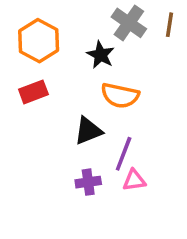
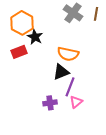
black star: (101, 55) -> (35, 37), moved
black triangle: (88, 131) -> (61, 72), moved
pink triangle: (134, 180) -> (76, 102), turned -32

